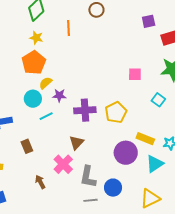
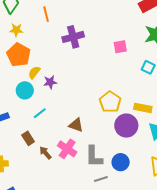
purple cross: (85, 110) -> (73, 37), moved
yellow pentagon: (116, 112) -> (110, 102), moved
cyan line: (46, 116) -> (40, 113), moved
brown triangle: (77, 142) -> (76, 125), turned -42
brown arrow: (40, 182) -> (45, 153), moved

